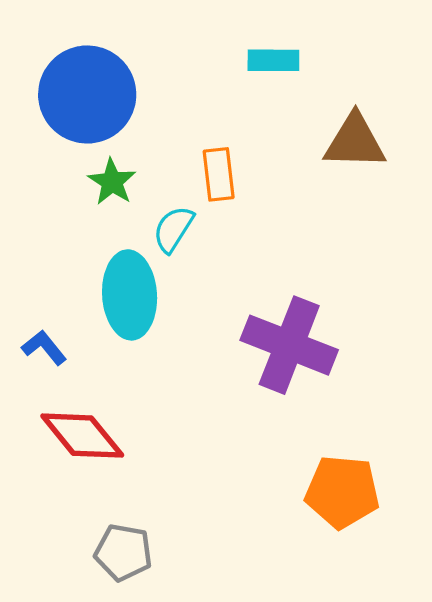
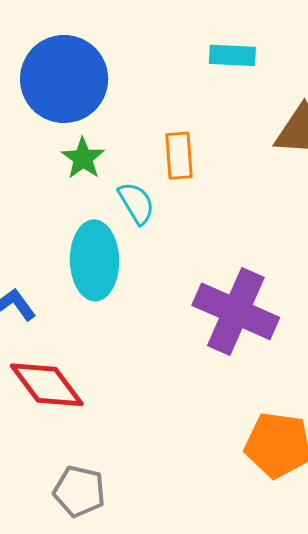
cyan semicircle: (173, 229) -> (136, 203), turned 114

